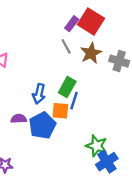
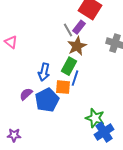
purple rectangle: (72, 24) -> (79, 27), moved
brown star: (91, 53) -> (77, 46), moved
purple semicircle: (19, 119) -> (26, 94), turned -40

